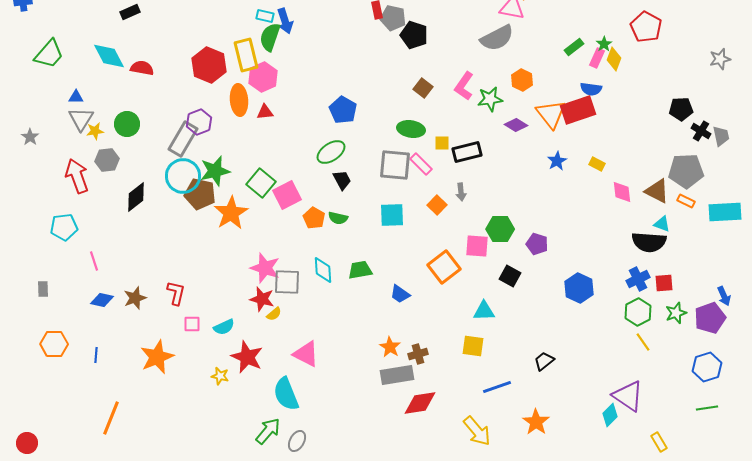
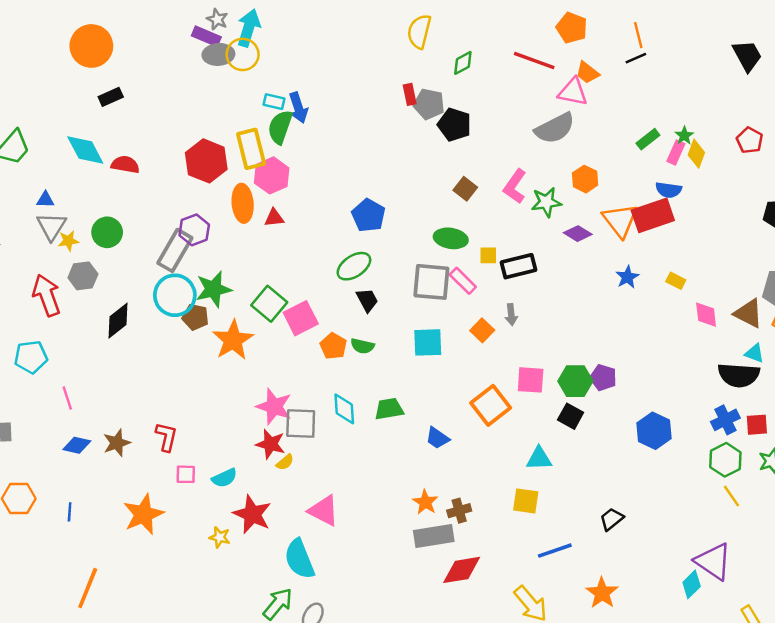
red pentagon: (646, 27) -> (750, 140), moved, size x0.7
brown pentagon: (200, 194) -> (195, 317), size x0.7
green hexagon: (500, 229) -> (575, 381), moved

